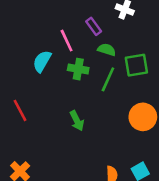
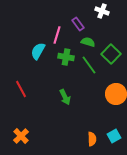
pink line: (67, 41) -> (57, 35), turned 42
green square: (136, 65) -> (111, 54), turned -36
green line: (108, 79) -> (89, 65), turned -60

